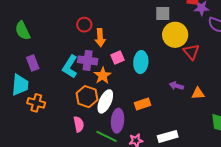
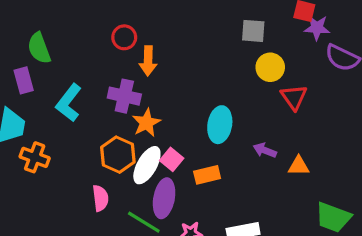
green semicircle: (23, 31) -> (39, 48), moved
yellow circle: (175, 35) -> (270, 67), size x0.7
pink square: (117, 58) -> (172, 159), moved, turned -32
cyan ellipse: (141, 62) -> (220, 125), moved
purple rectangle: (33, 63) -> (24, 80), moved
cyan L-shape: (70, 67) -> (69, 103), moved

